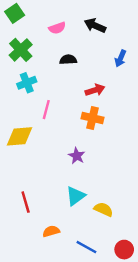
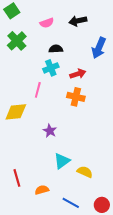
black arrow: (95, 26) -> (78, 21), turned -36
blue arrow: (121, 58) -> (99, 48), size x1.5
cyan cross: (27, 83) -> (51, 68), moved
purple star: (77, 156) -> (50, 131), moved
red line: (26, 202) -> (17, 178), moved

